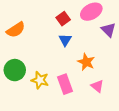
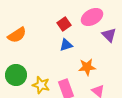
blue triangle: (65, 40) -> (66, 45), turned 40
orange star: (86, 62) -> (87, 67), turned -30

